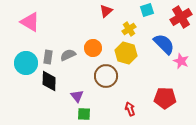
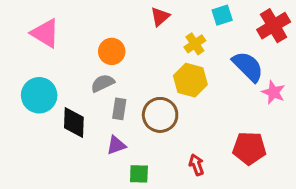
orange circle: (93, 48) -> (112, 51), moved
gray rectangle: (48, 57) -> (119, 109), moved
purple triangle: (77, 96) -> (116, 145), turned 48
green square: (84, 114) -> (139, 174), moved

